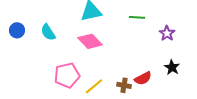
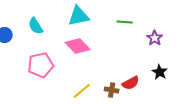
cyan semicircle: (48, 32) -> (36, 26), moved
pink pentagon: (67, 75) -> (41, 65), moved

